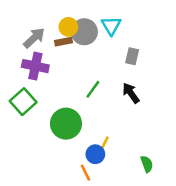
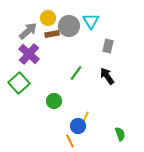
yellow circle: (68, 27) -> (48, 18), moved
purple cross: (35, 66) -> (29, 54), turned 30
green circle: (66, 124) -> (54, 101), size x0.6

